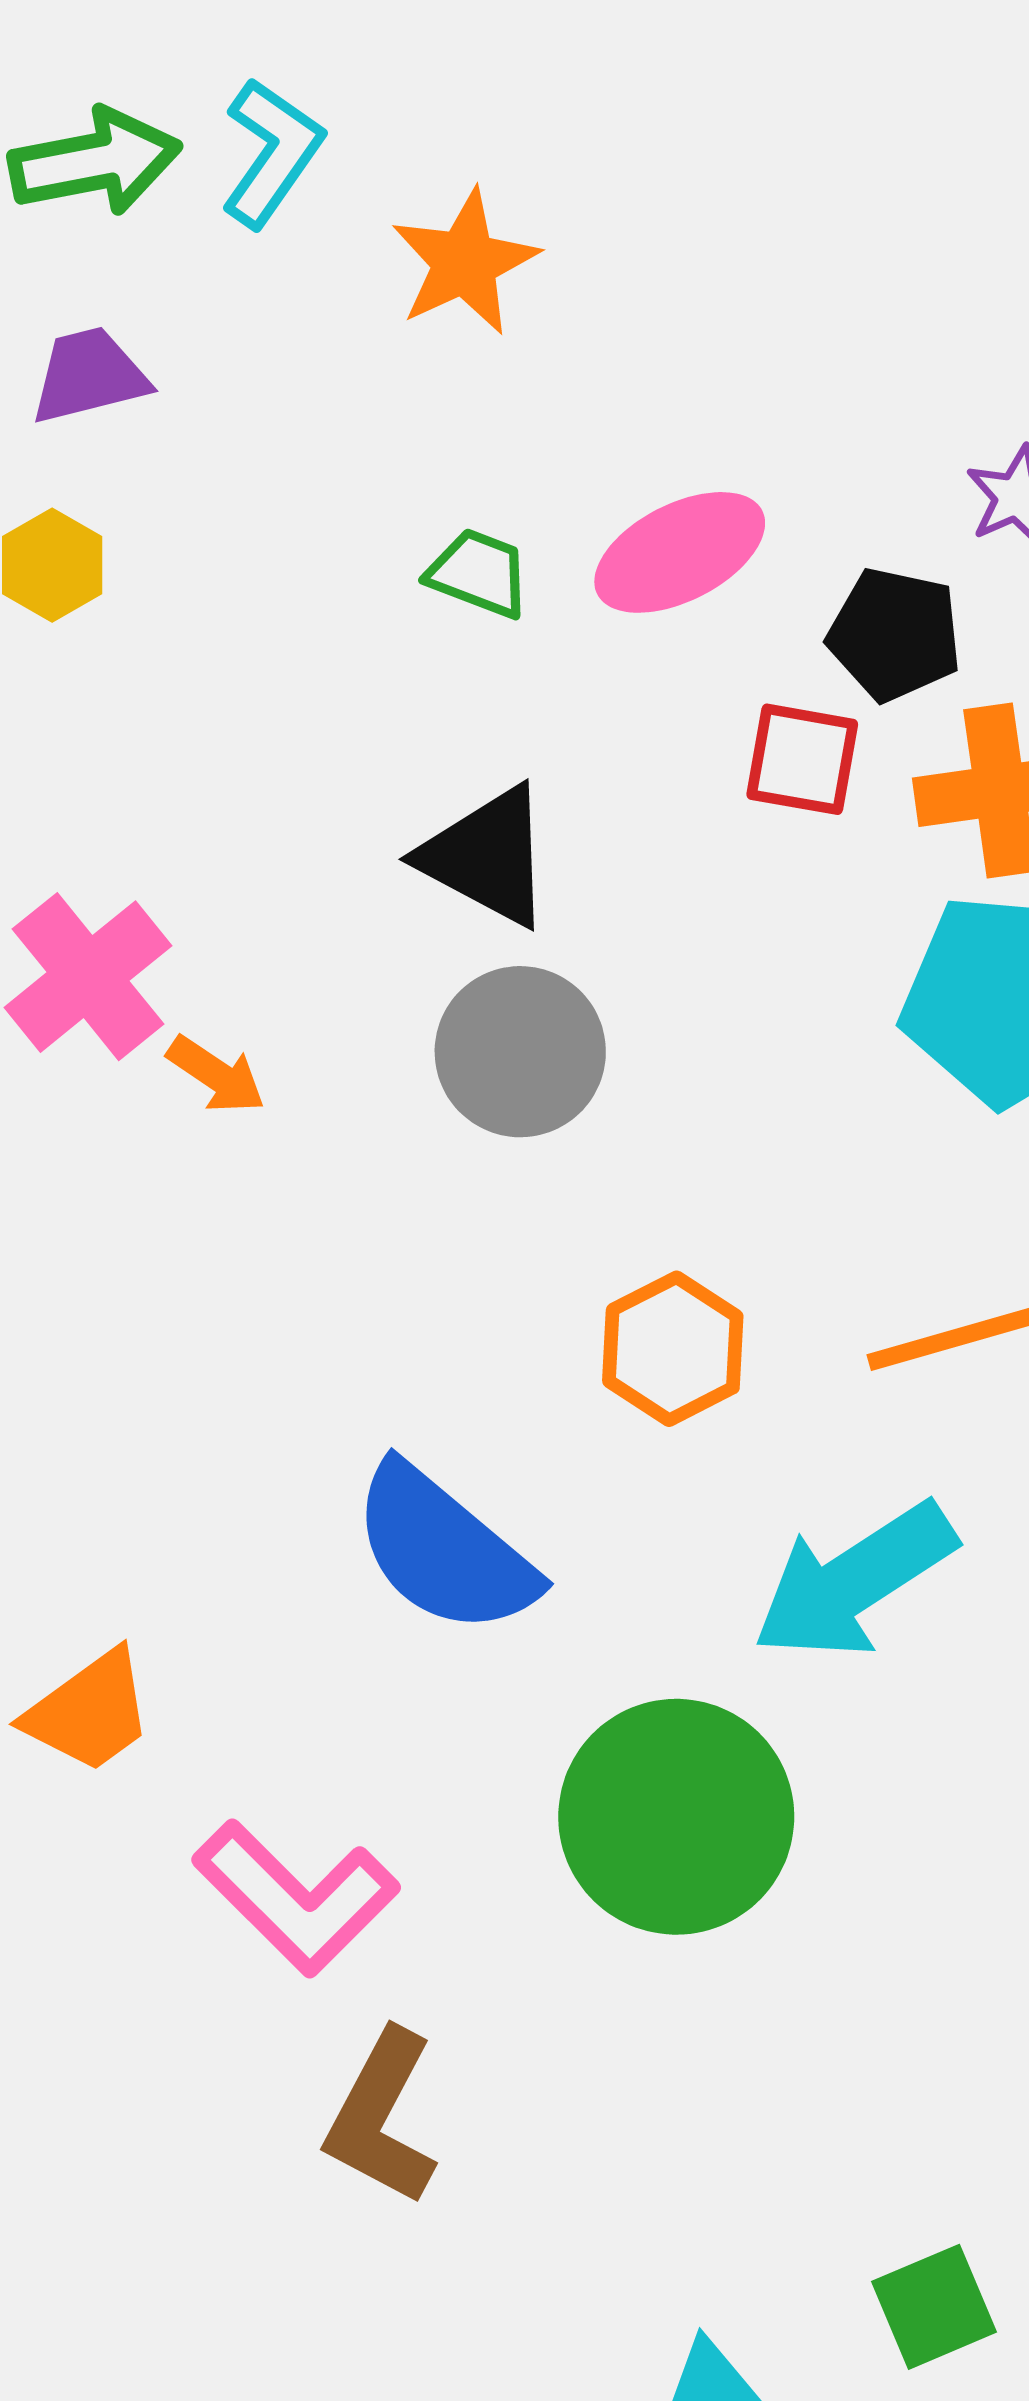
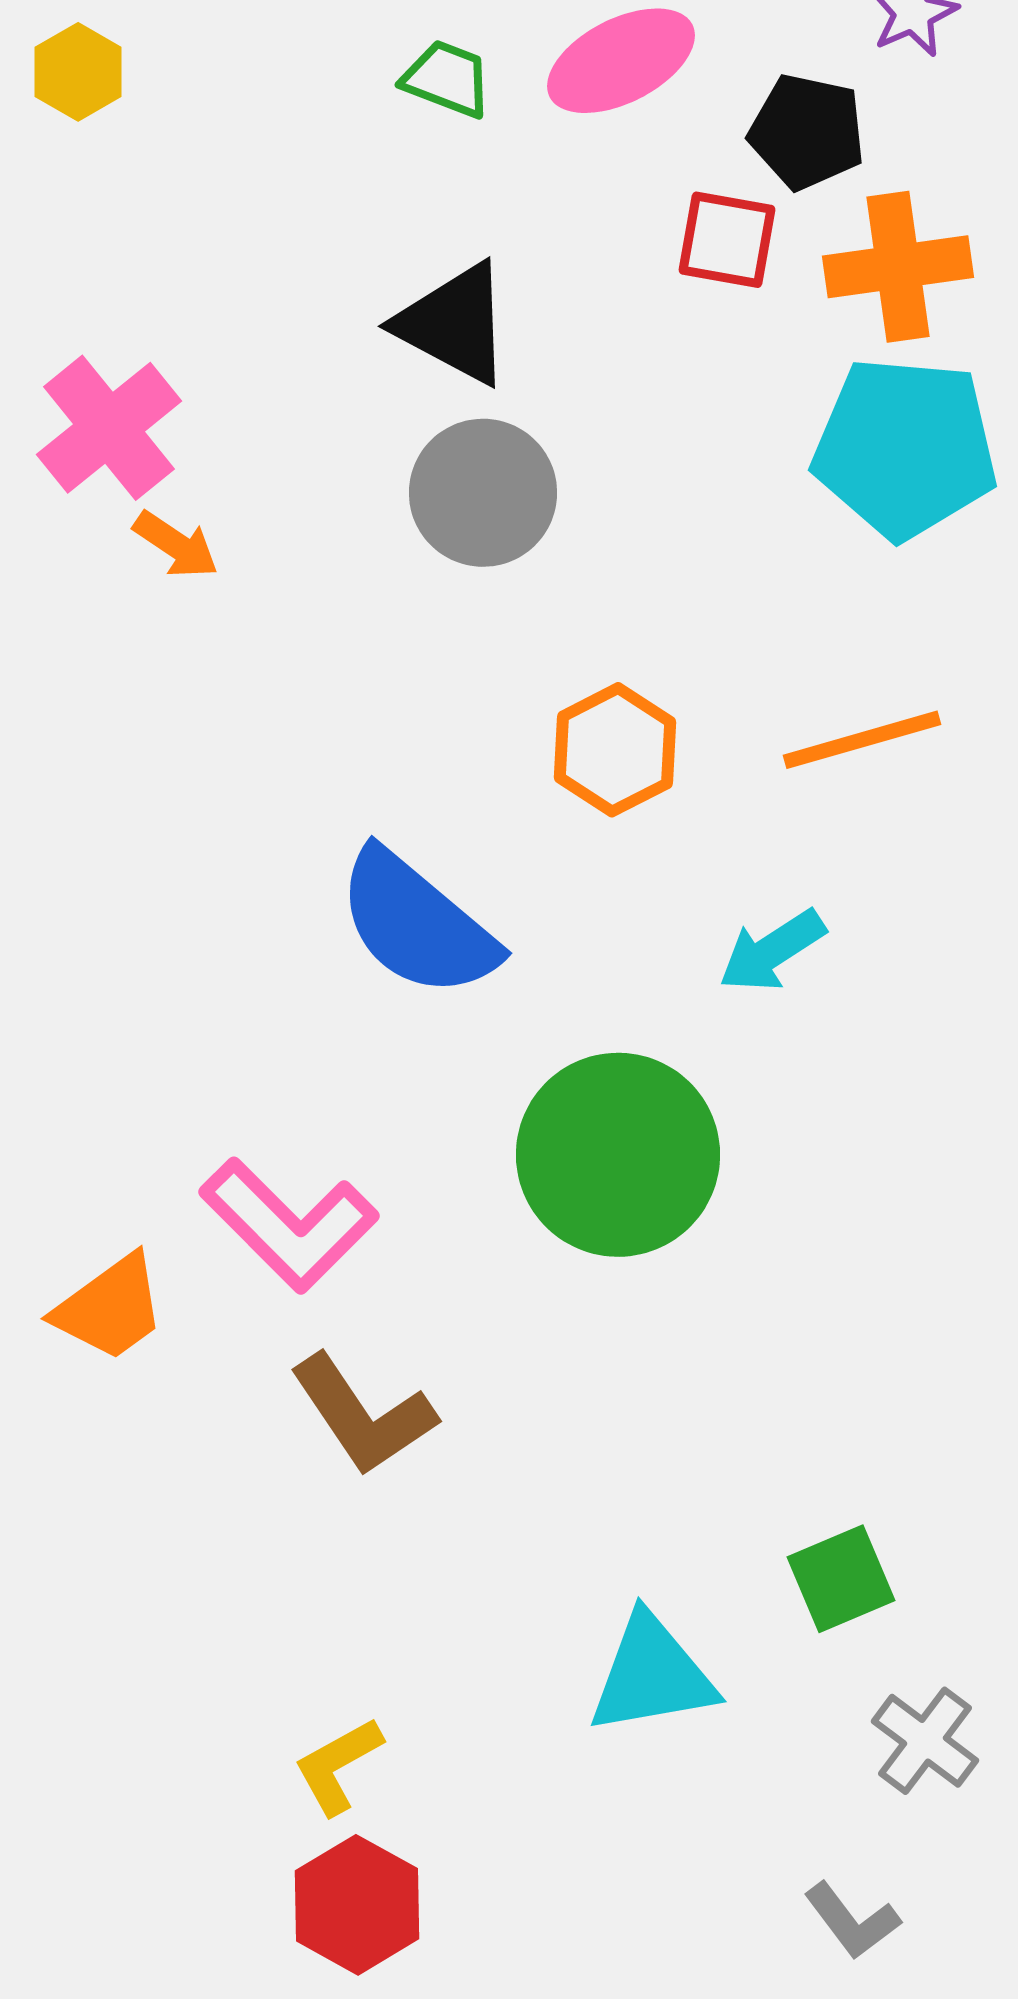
orange arrow: (216, 1075) -> (176, 545), moved
cyan arrow: (854, 1581) -> (772, 951), size x0.6
orange trapezoid: (89, 1712) -> (110, 1308), moved
brown L-shape: (382, 2117) -> (363, 1415), turned -62

